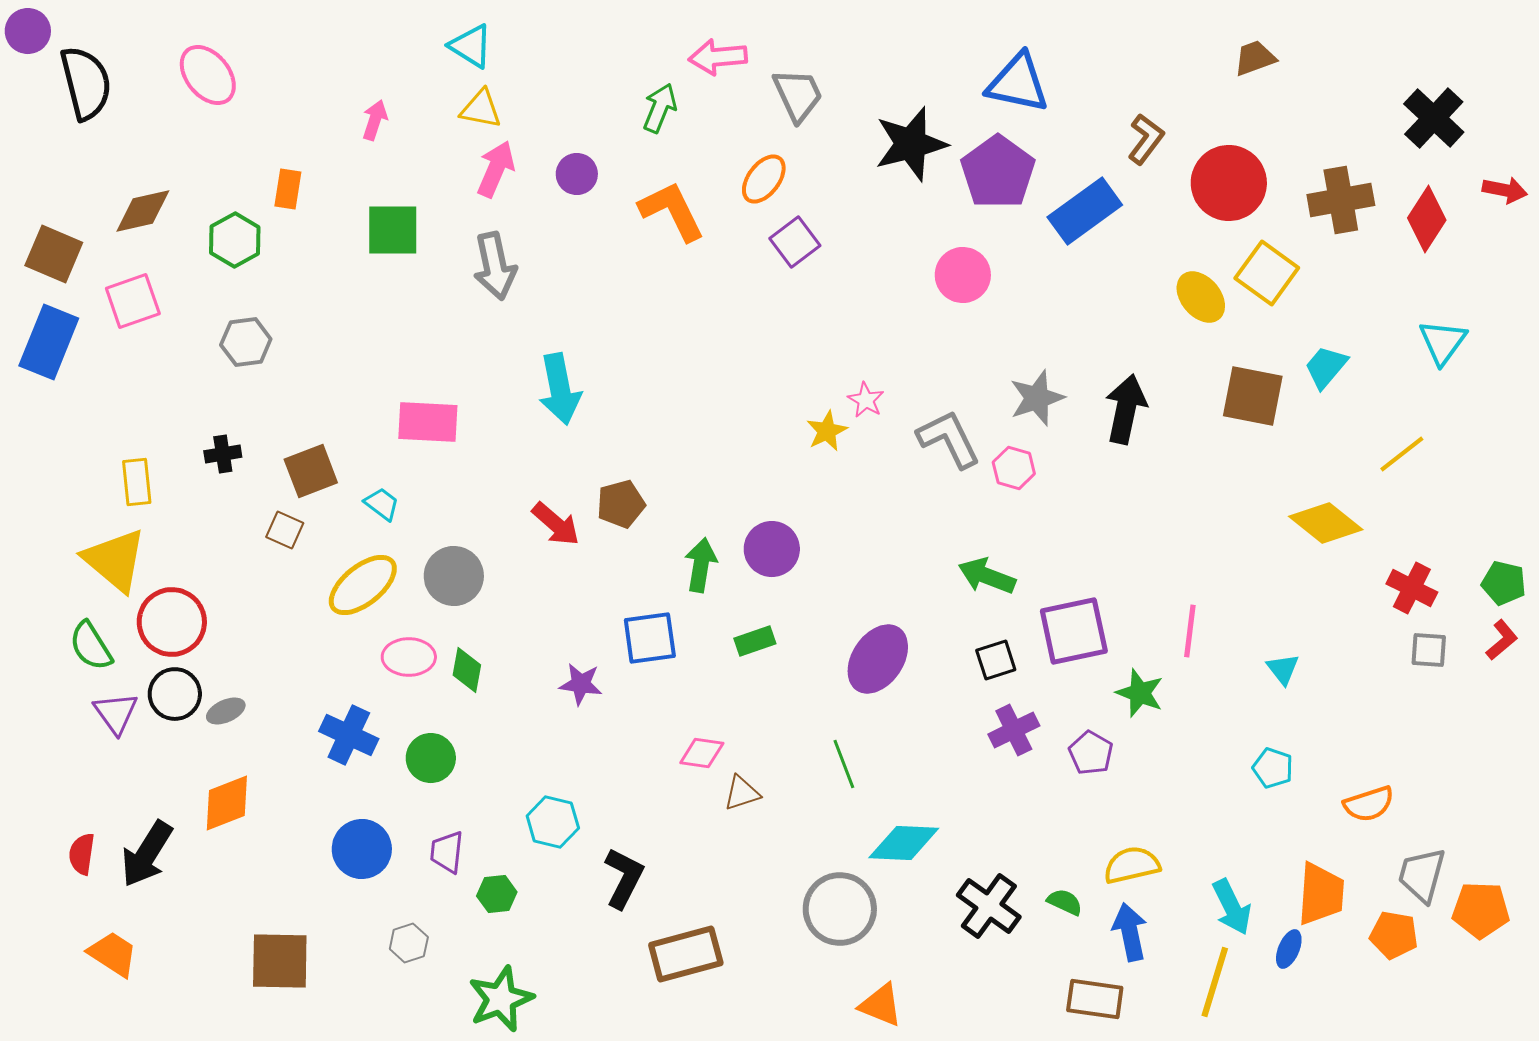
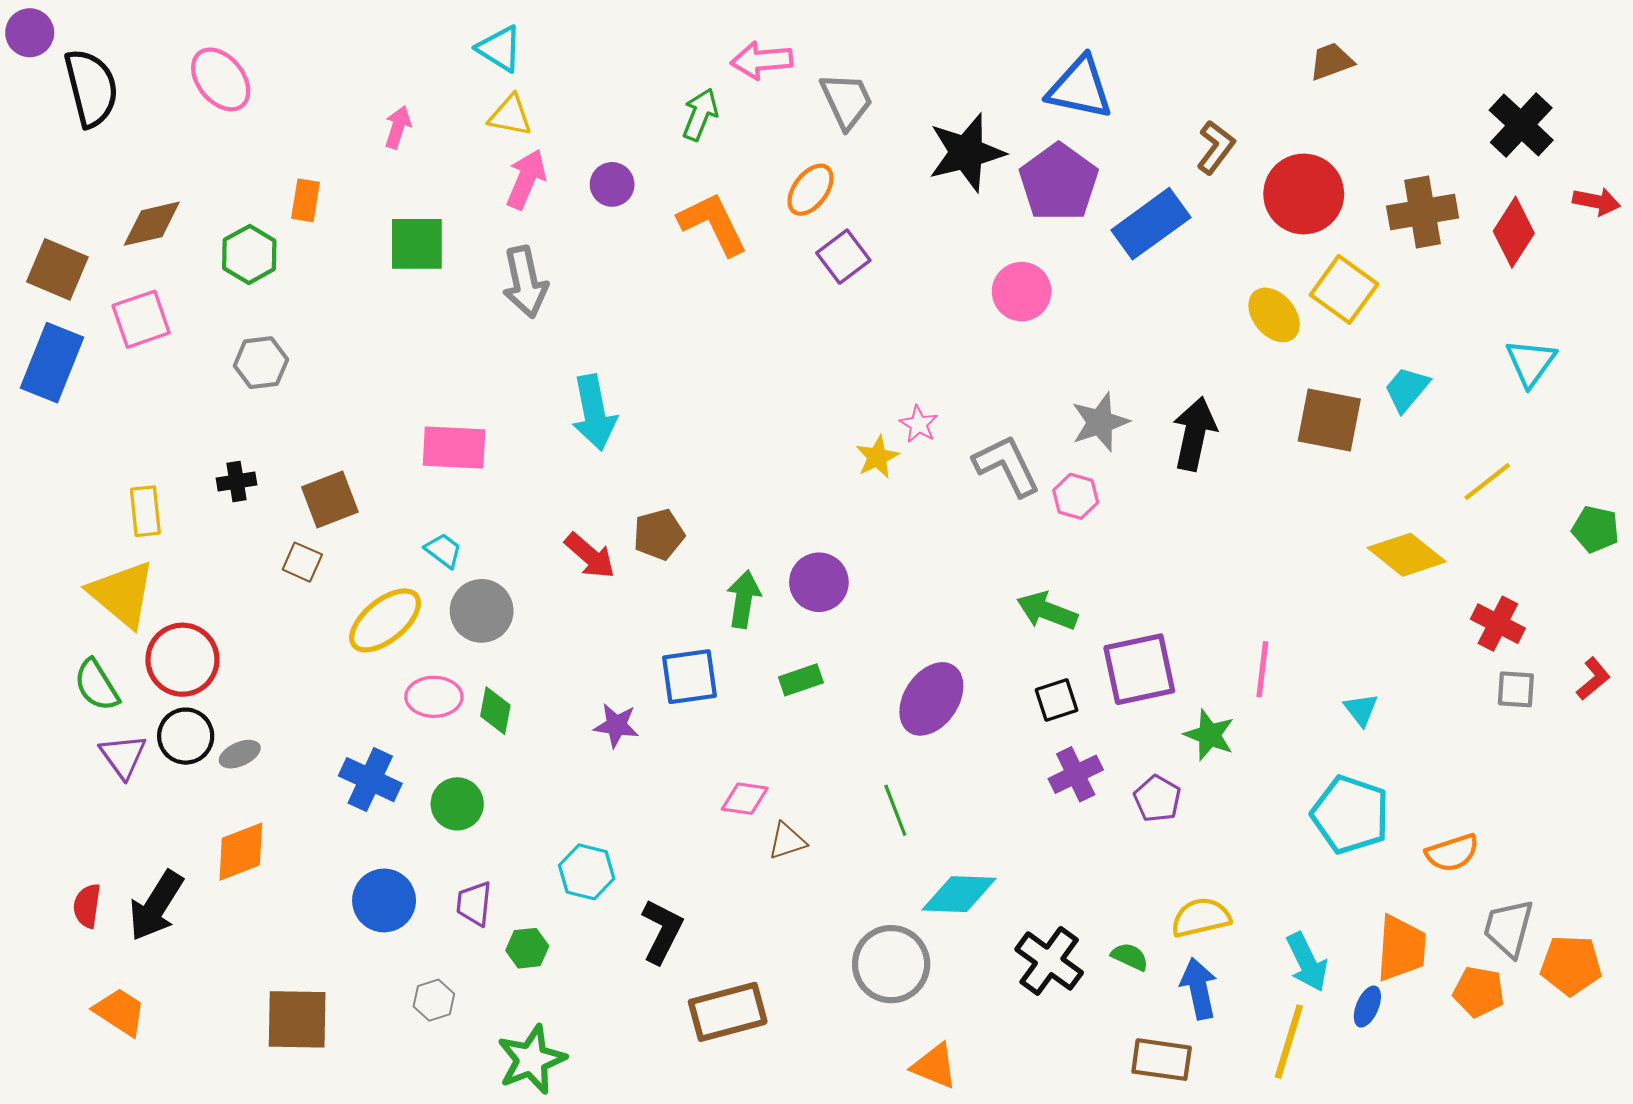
cyan trapezoid: (382, 504) -> (443, 550), moved
green pentagon: (1504, 583) -> (1595, 529), moved
cyan pentagon: (1273, 768) -> (1350, 815), size x1.8

